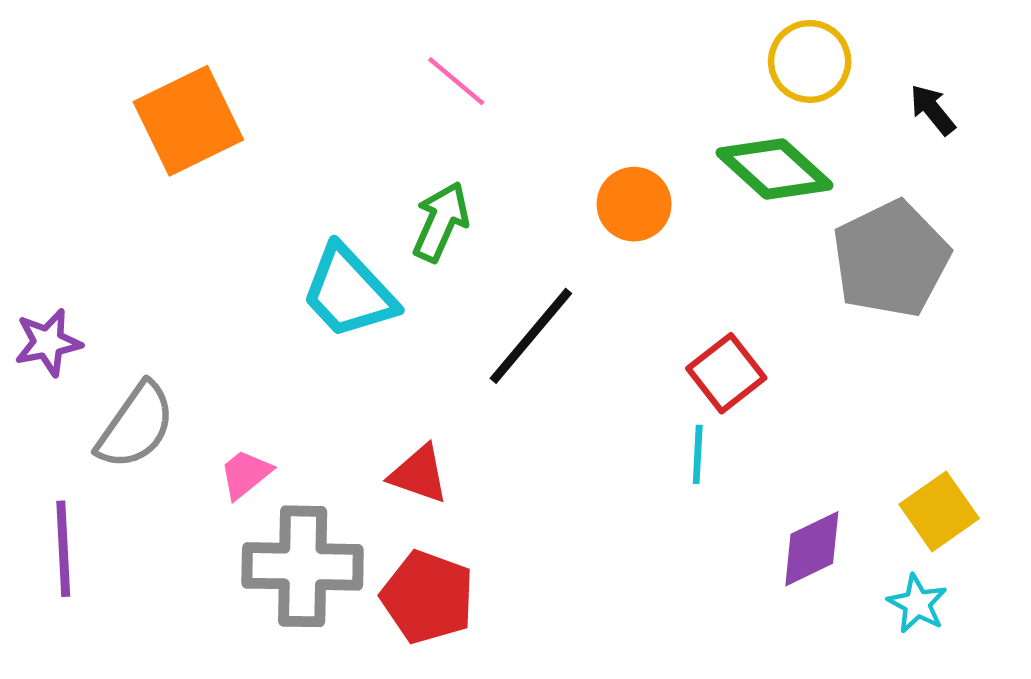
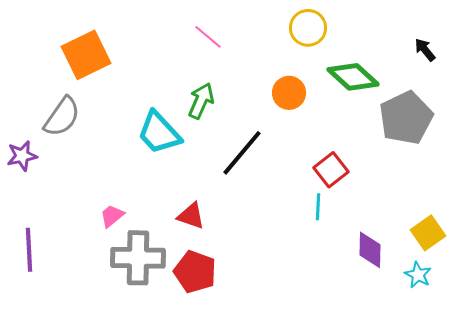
yellow circle: (810, 61) -> (308, 28), moved
gray semicircle: (136, 426) -> (62, 117), moved
purple diamond: (812, 549) -> (370, 250), turned -63

